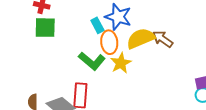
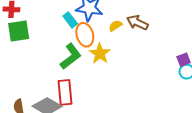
yellow semicircle: (141, 38) -> (115, 26), size x0.5
green L-shape: (92, 61) -> (71, 56), turned -68

